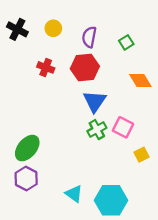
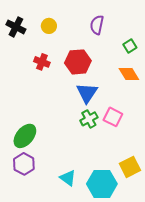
purple semicircle: (89, 37) -> (97, 25), moved
green square: (126, 42) -> (130, 46), moved
yellow square: (142, 155) -> (130, 167), moved, size x1.5

